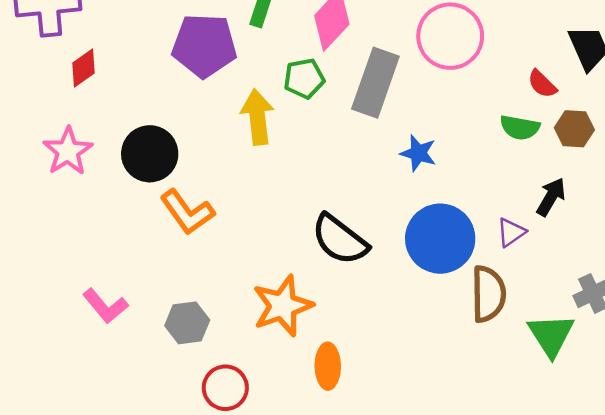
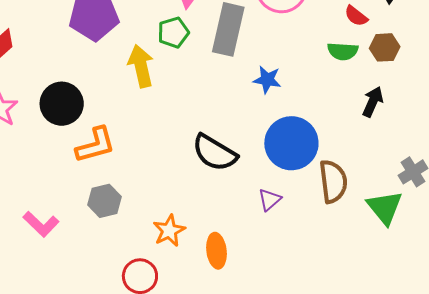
orange L-shape: (187, 212) -> (95, 145), turned -63
purple triangle: (511, 232) -> (270, 200), moved
orange star: (283, 306) -> (169, 231), moved, size x0.7
gray hexagon: (187, 323) -> (105, 201), moved

